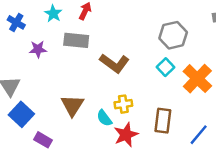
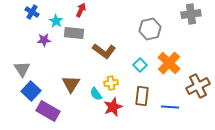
cyan star: (53, 14) -> (56, 21), moved
blue cross: (16, 22) -> (32, 12), moved
cyan square: (165, 67) -> (140, 65), moved
blue line: (199, 135) -> (170, 107), turned 54
purple rectangle: (43, 140) -> (48, 111), size x1.6

